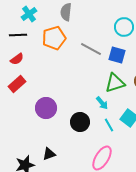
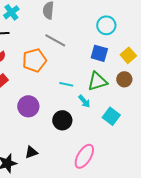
orange pentagon: (54, 38) -> (34, 60), moved
gray line: (91, 49) -> (55, 40), moved
cyan line: (109, 125) -> (66, 84), moved, turned -48

